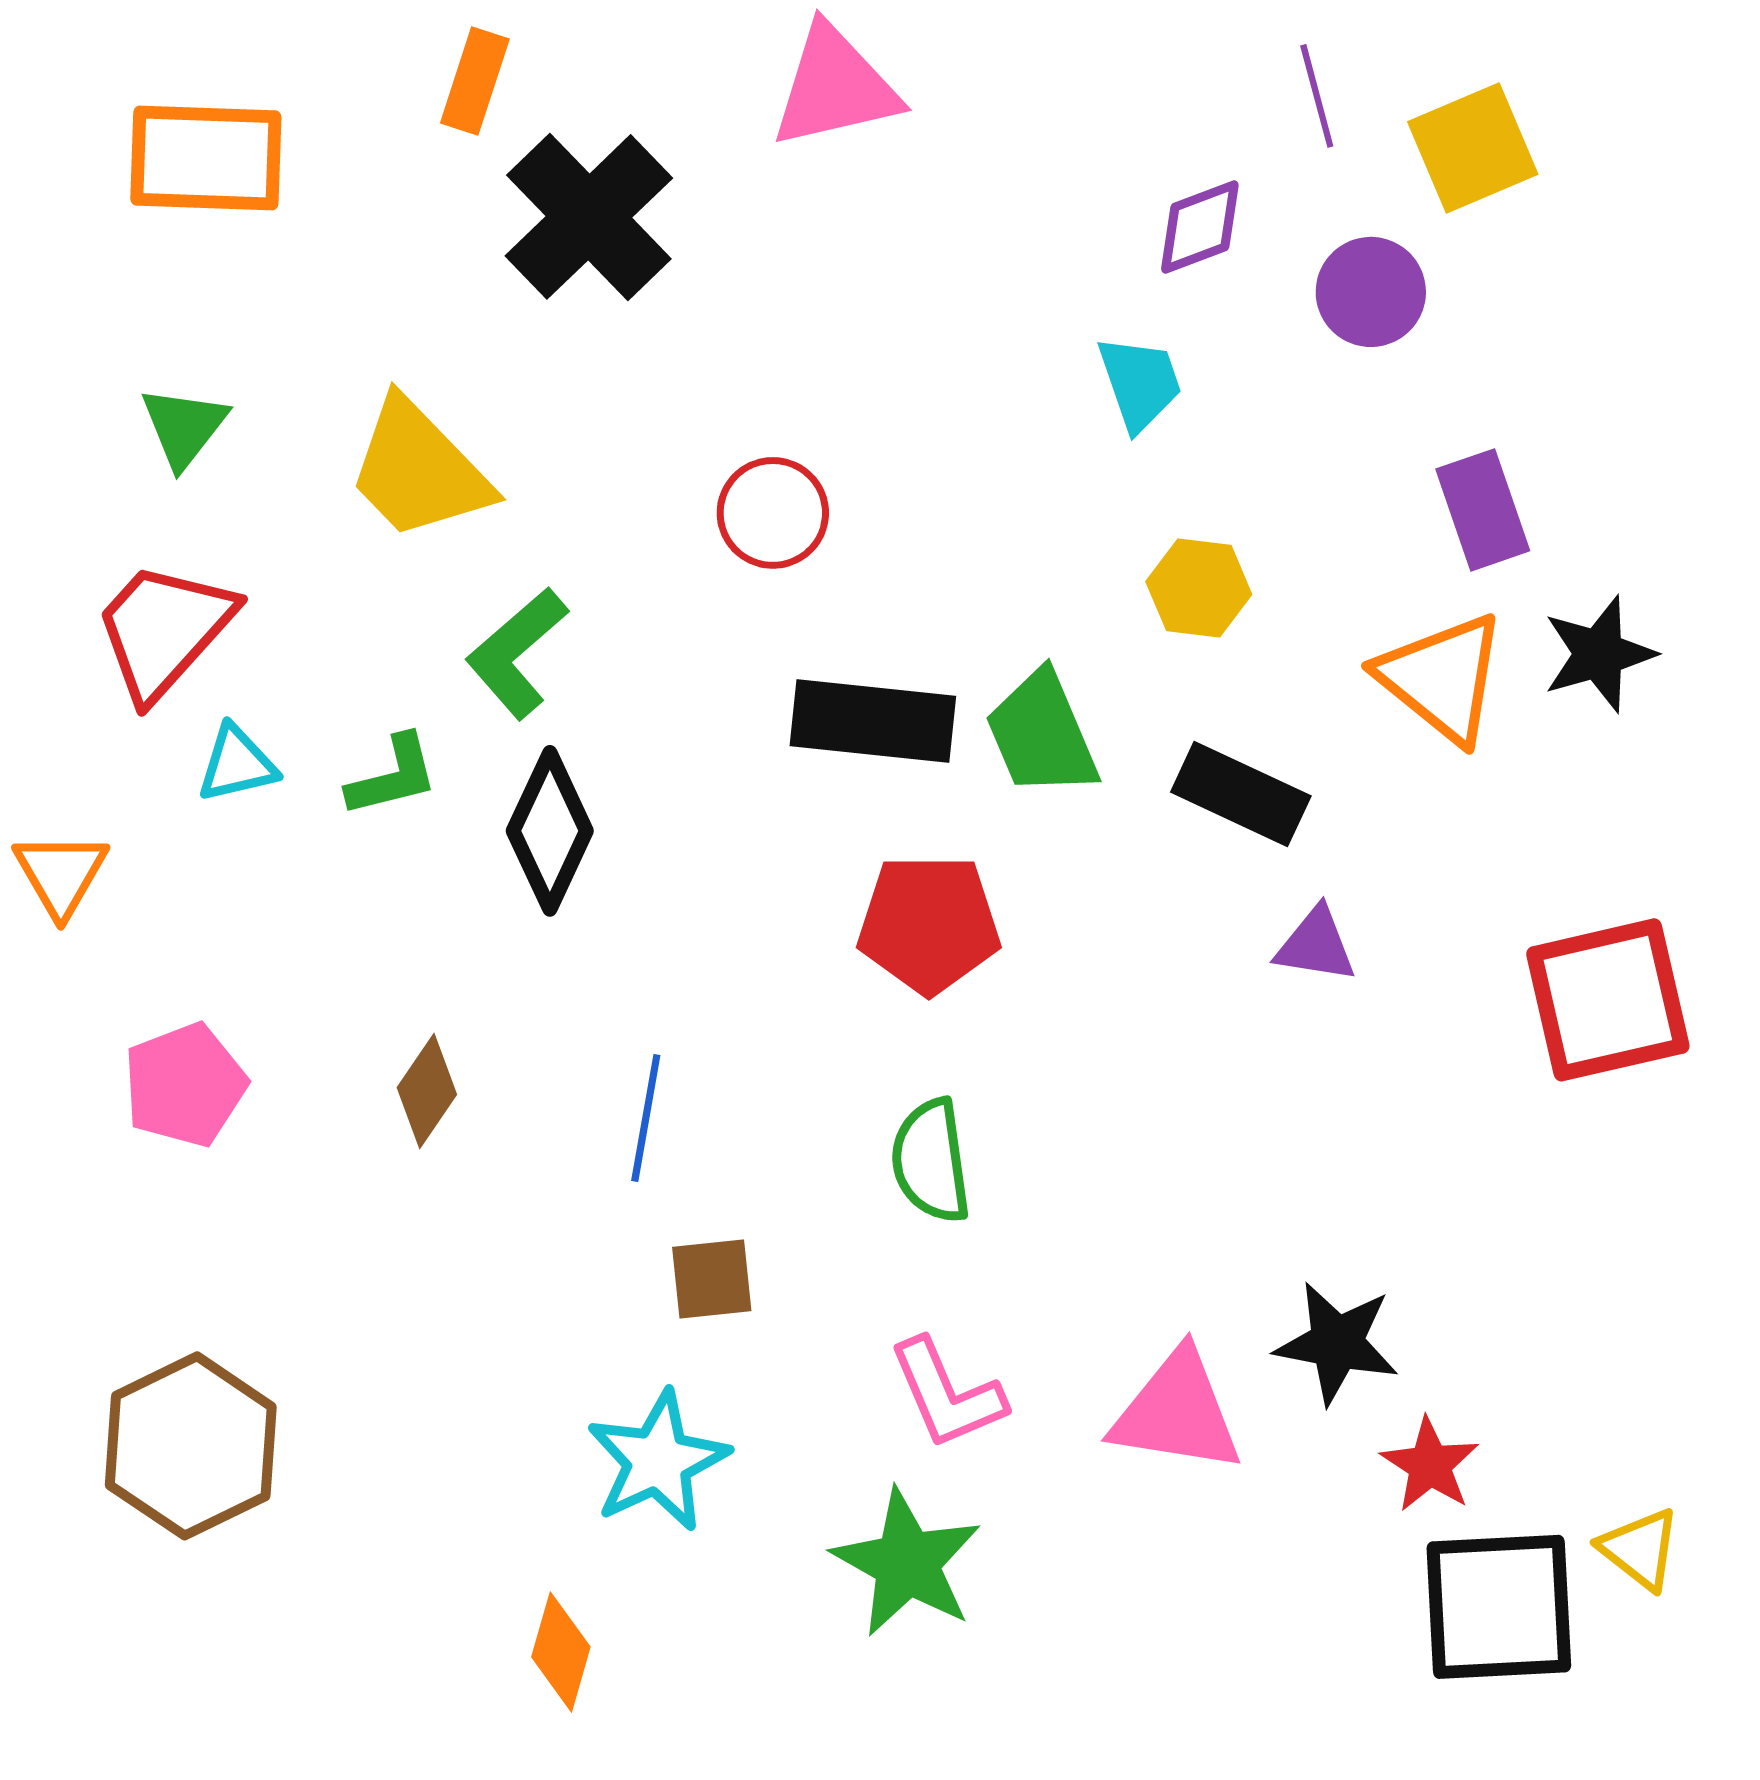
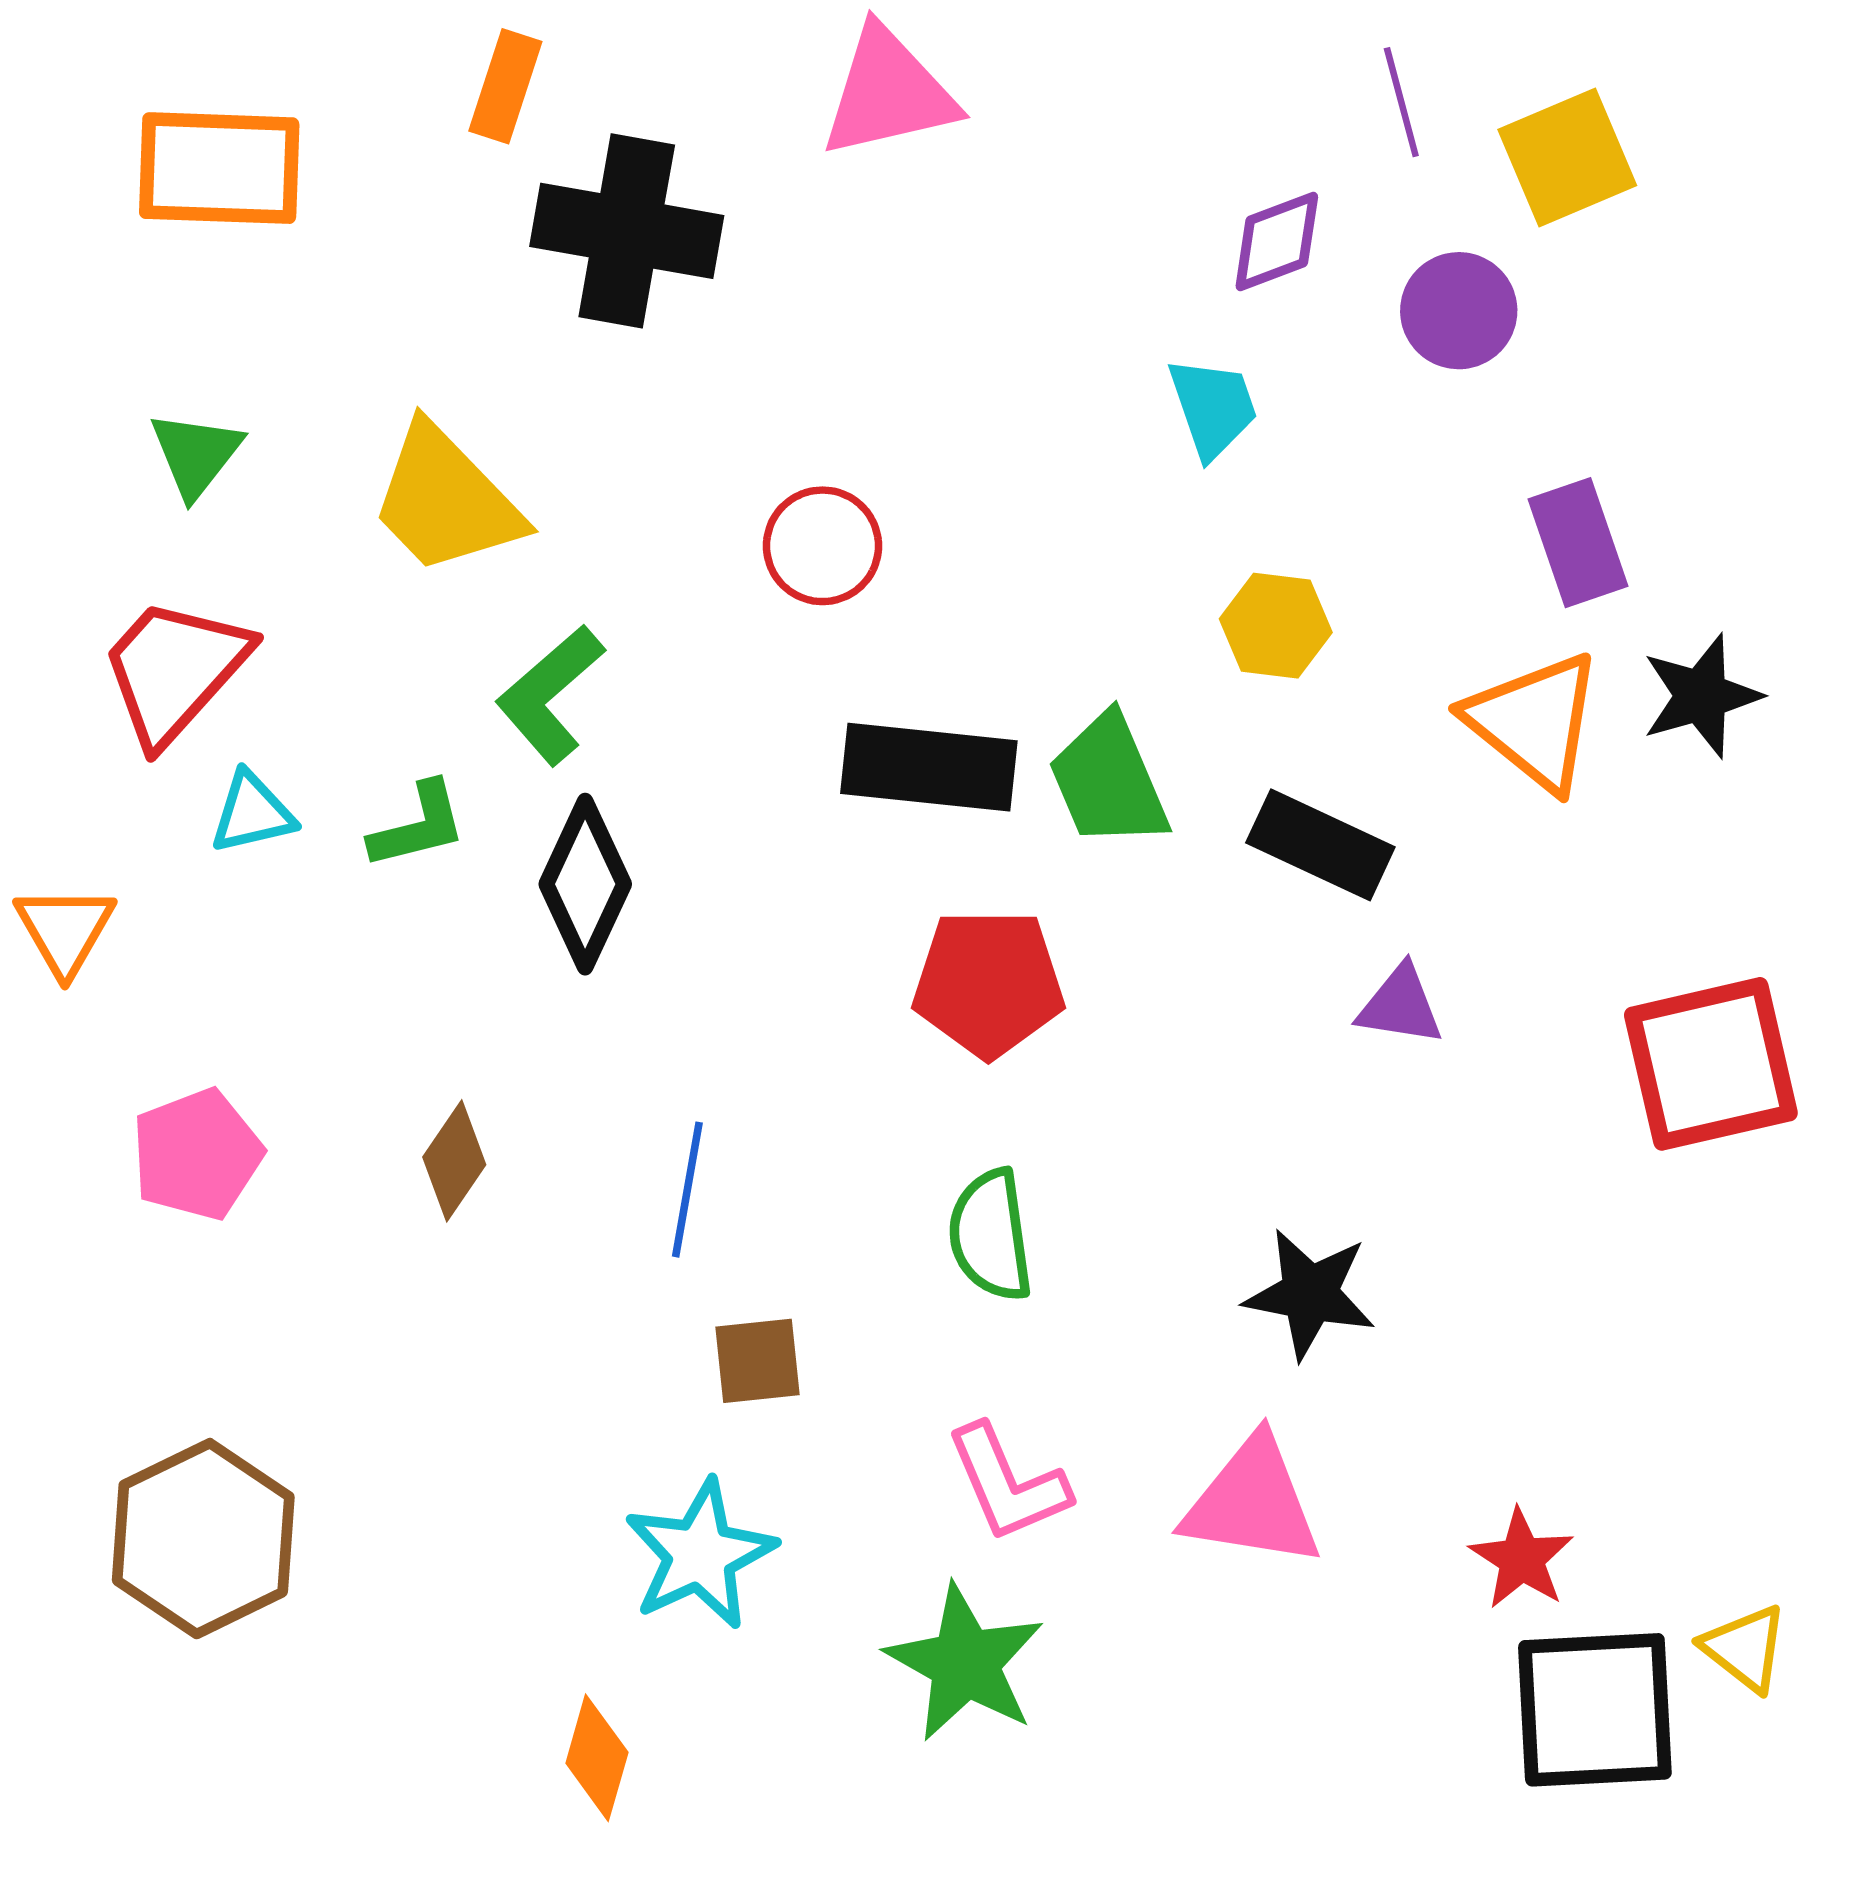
black cross: (589, 217) -> (627, 231), turned -36
black star: (1337, 1343) -> (1310, 1294), moved

